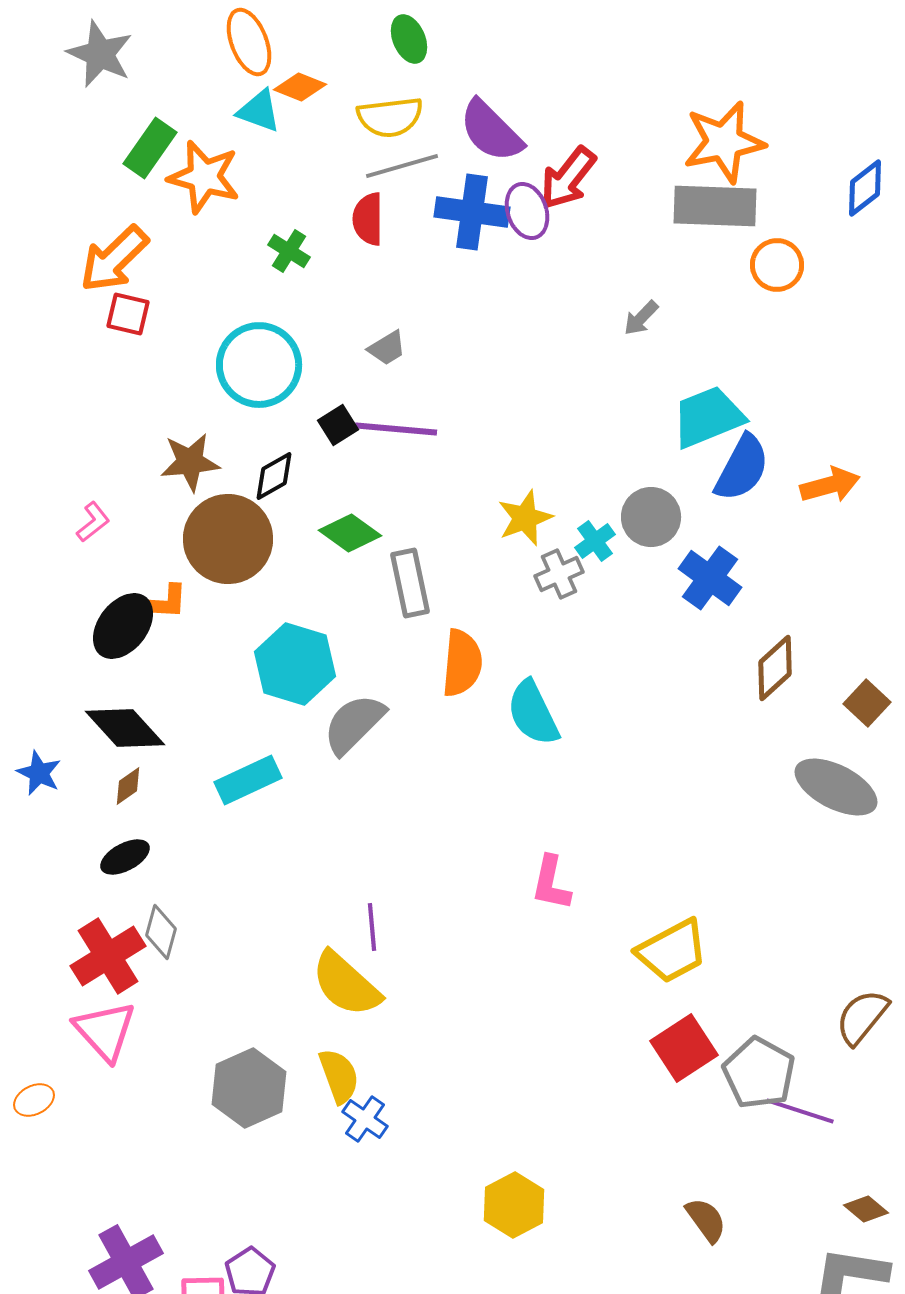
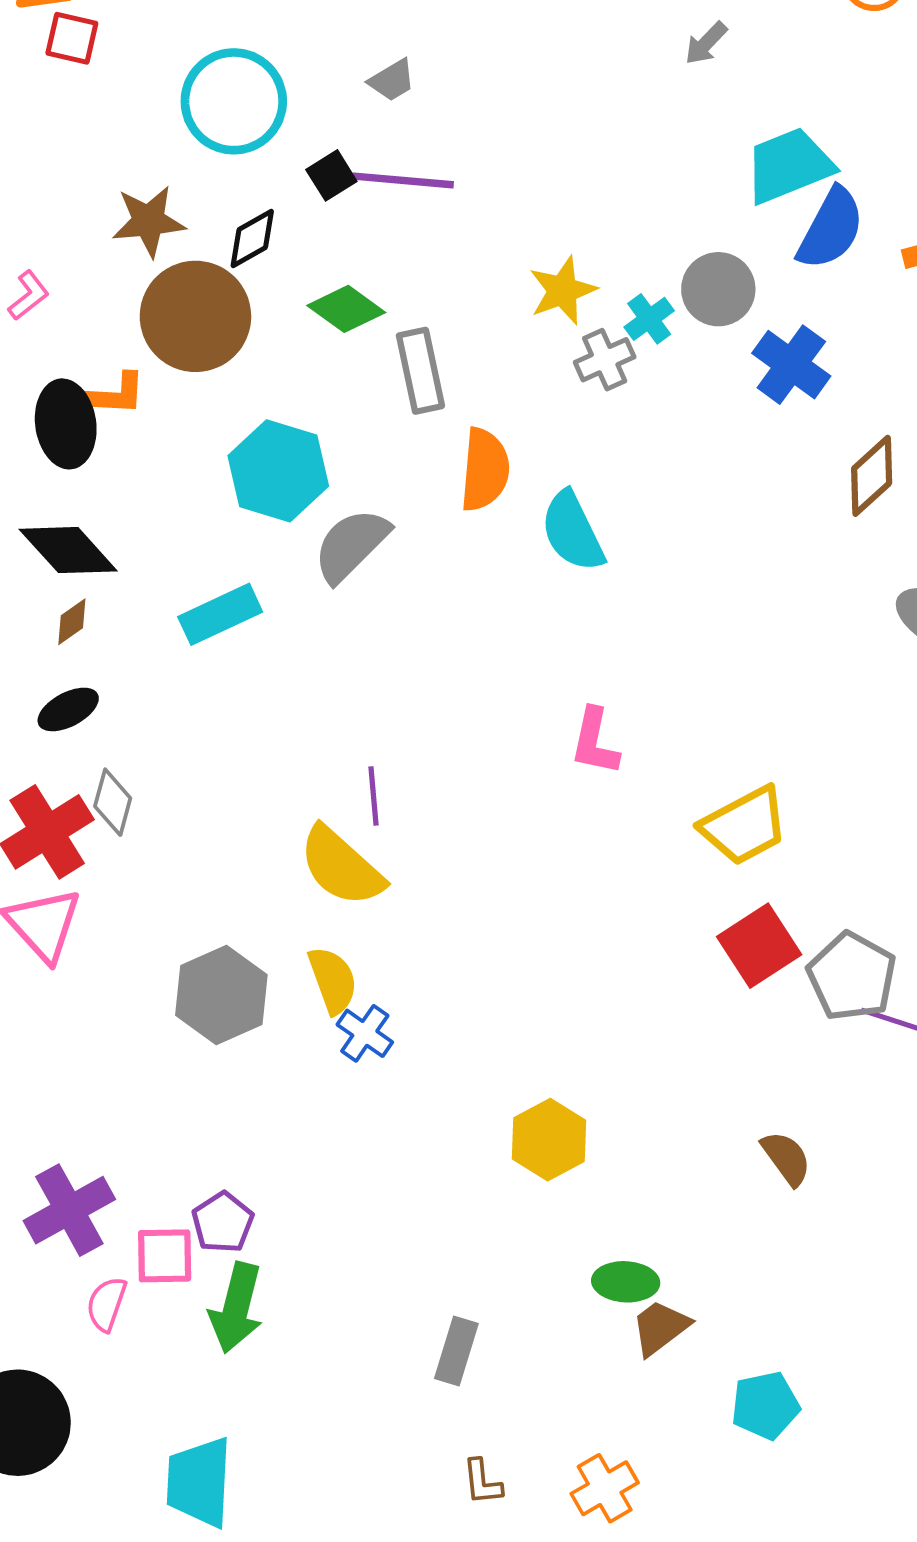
black ellipse: (123, 626) -> (66, 424), turned -46

